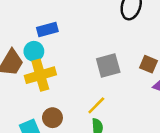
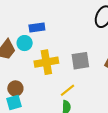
yellow cross: (40, 75) -> (46, 62), moved
brown circle: (52, 118) -> (15, 88), moved

